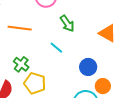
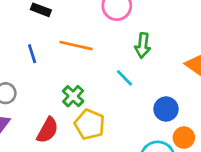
green arrow: (67, 23) -> (143, 45), turned 36

